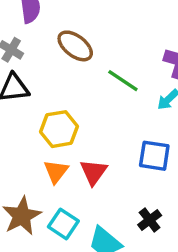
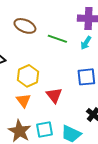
orange triangle: (56, 171) -> (23, 100), moved
cyan square: (63, 224) -> (44, 130), turned -30

